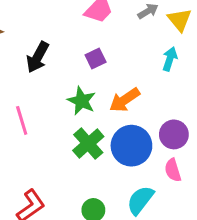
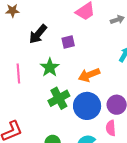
purple square: (96, 59) -> (68, 42), moved
green star: (82, 101) -> (50, 67), moved

